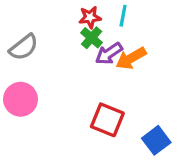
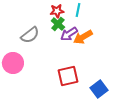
gray semicircle: (24, 47) -> (30, 35), moved
red square: (107, 120) -> (68, 76), turned -35

